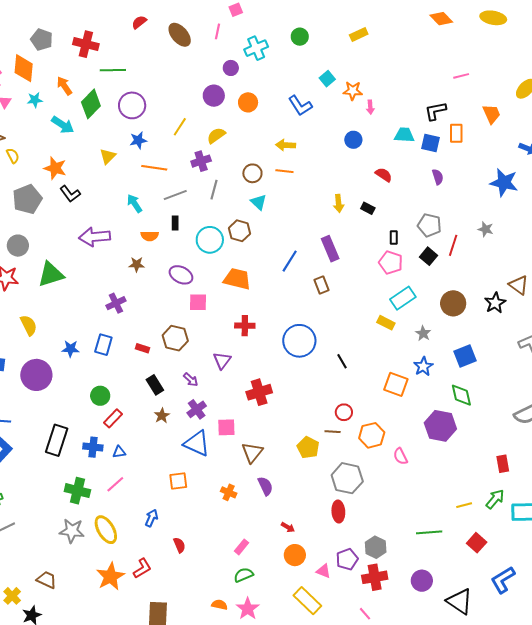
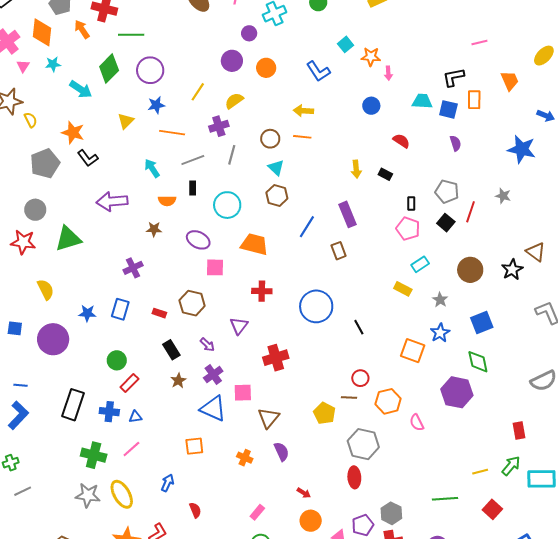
orange arrow: (64, 86) -> (82, 29), moved
brown hexagon: (239, 231) -> (277, 196), moved
cyan rectangle: (403, 298) -> (420, 264), size x0.7

